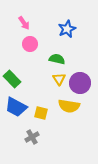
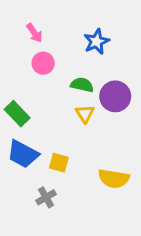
purple circle: (80, 83) -> (115, 96), moved
yellow semicircle: (69, 106) -> (114, 179), moved

